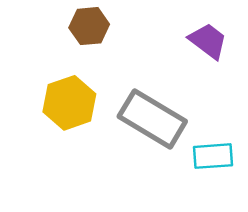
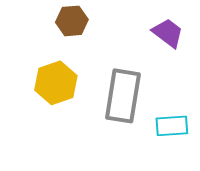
gray rectangle: (152, 119) -> (123, 96), turned 68

